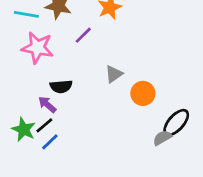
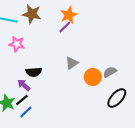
purple line: (83, 35) -> (65, 27), moved
pink star: (37, 48) -> (17, 44), size x0.7
gray semicircle: (162, 138) -> (110, 72), moved

